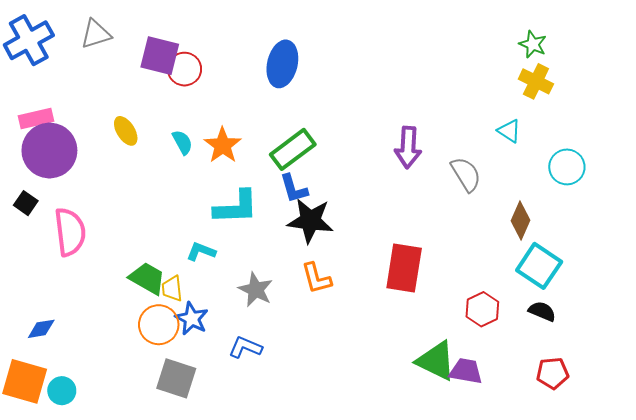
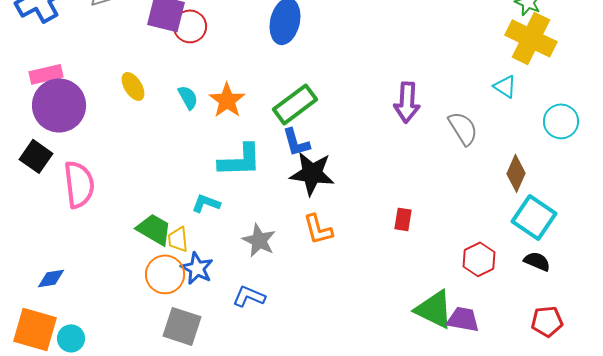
yellow cross: (536, 81) -> (531, 38), size x1.5
black square: (26, 203) -> (36, 156), size x1.4
red rectangle: (404, 268) -> (403, 219), size x0.5

